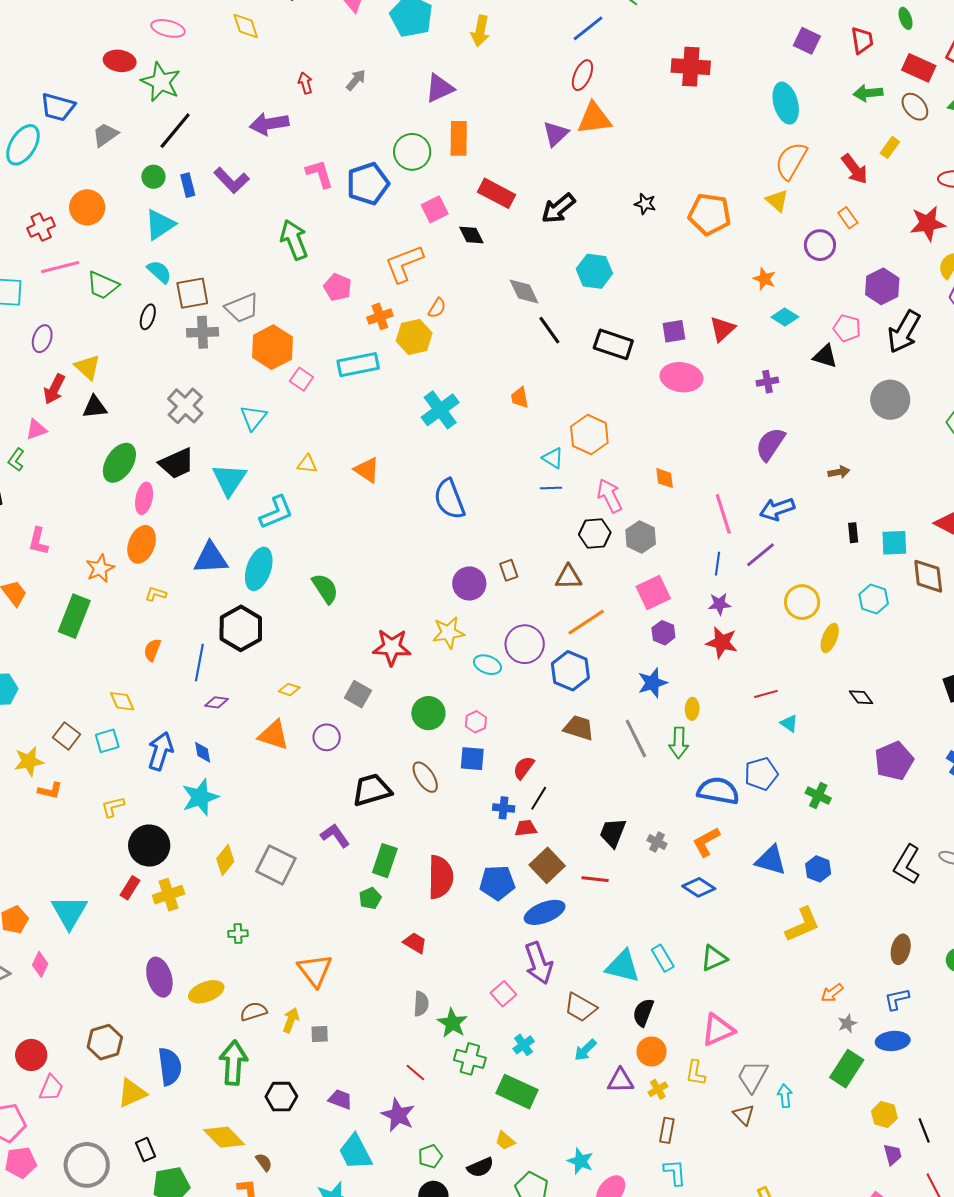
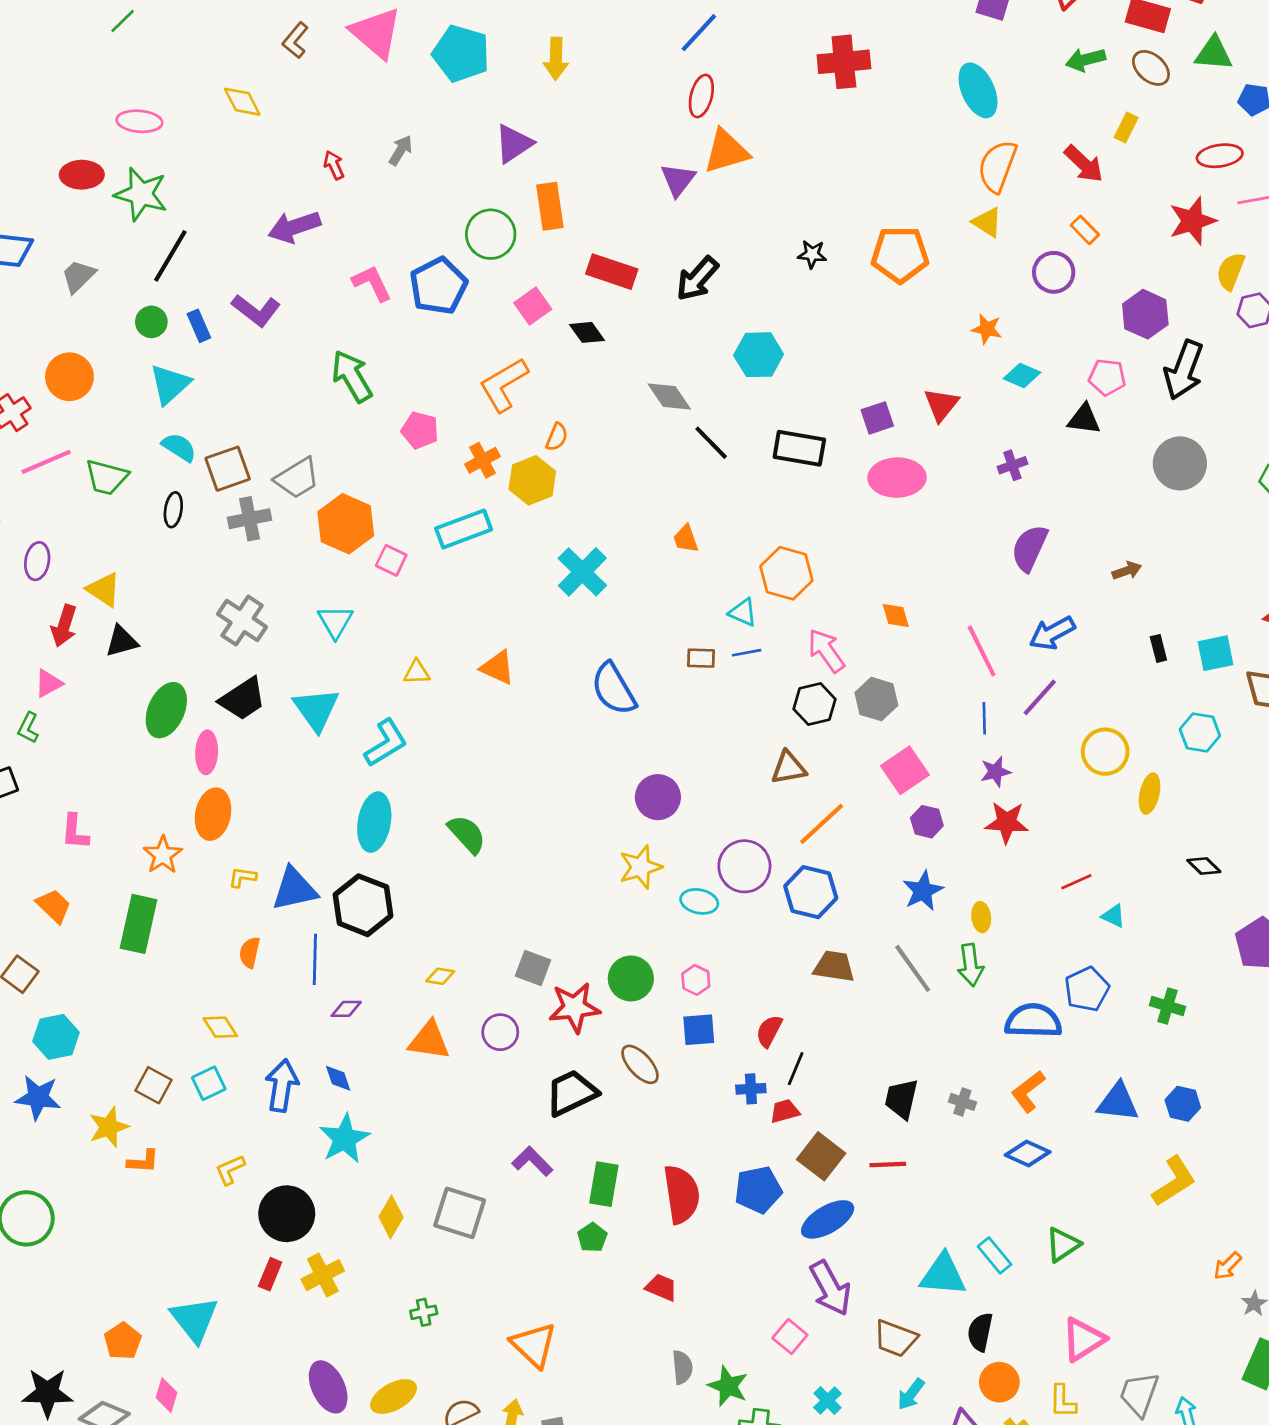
blue triangle: (211, 558) -> (294, 889), moved
brown rectangle: (509, 570) -> (701, 658), moved, turned -60
red star: (392, 647) -> (574, 1007), moved

